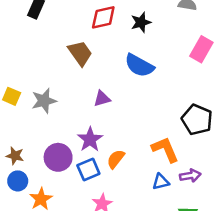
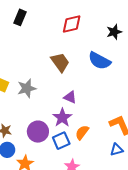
black star: (141, 22) -> (114, 32), moved
brown trapezoid: (80, 53) -> (60, 62), moved
purple triangle: (102, 99) -> (70, 97), moved, turned 40

